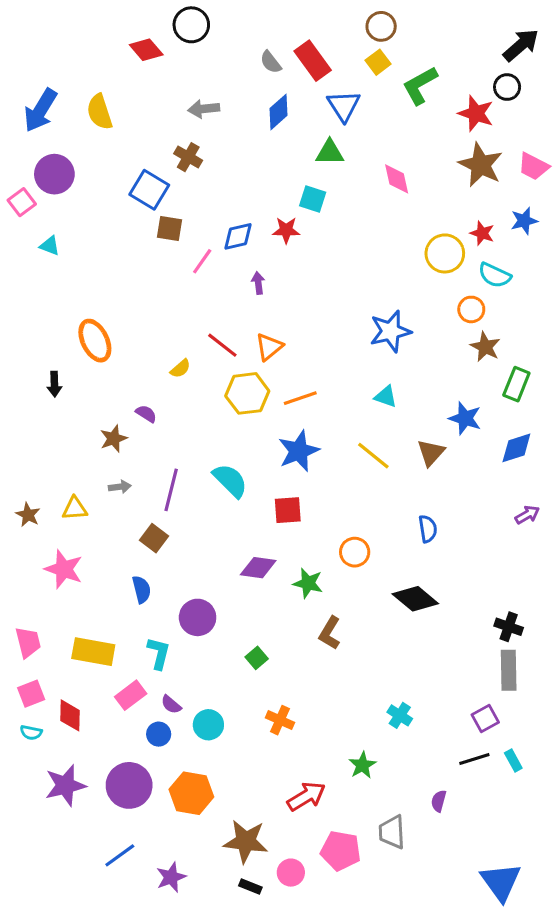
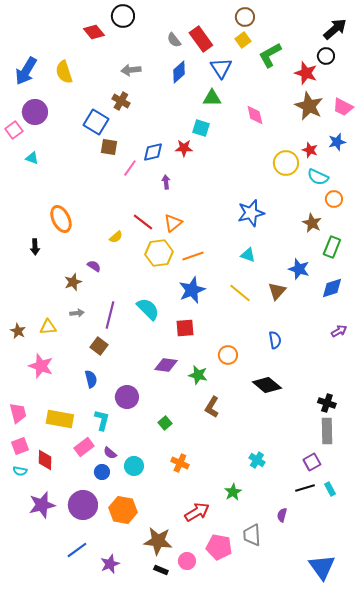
orange circle: (471, 309) -> (334, 199), moved

